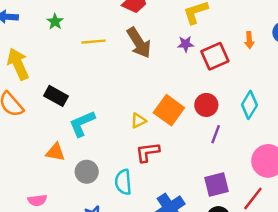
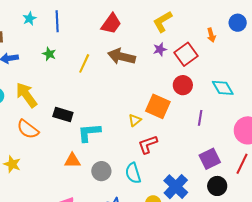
yellow line: (93, 42) -> (84, 63), turned -48
brown arrow: (139, 43) -> (122, 56), turned 148
red circle: (206, 105) -> (183, 85), moved
cyan diamond: (249, 105) -> (223, 88), turned -50
cyan L-shape: (82, 124) -> (89, 133), turned 30

